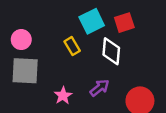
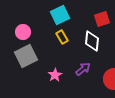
cyan square: (92, 21) -> (60, 15), moved
gray square: (25, 71) -> (26, 56), turned -30

